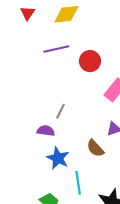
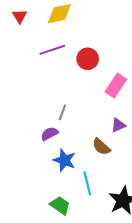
purple semicircle: (46, 131) -> (49, 134), turned -30

